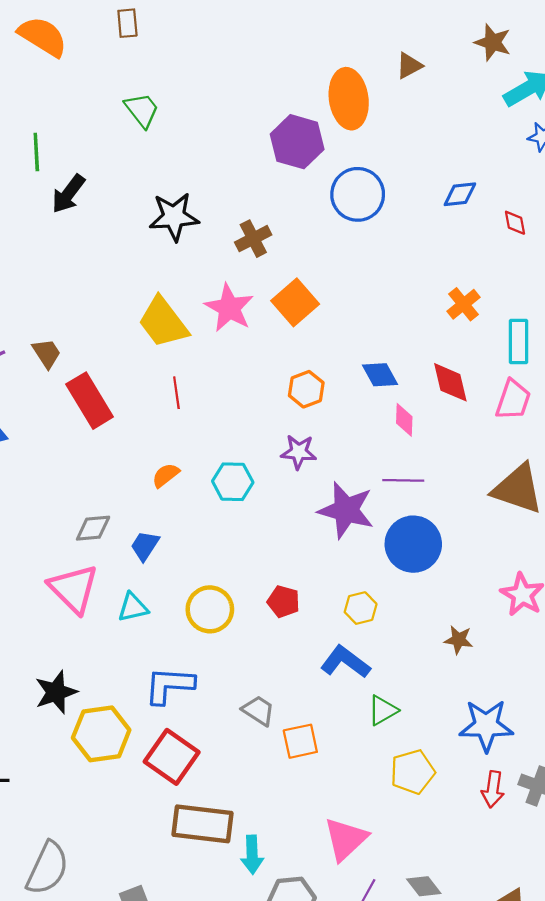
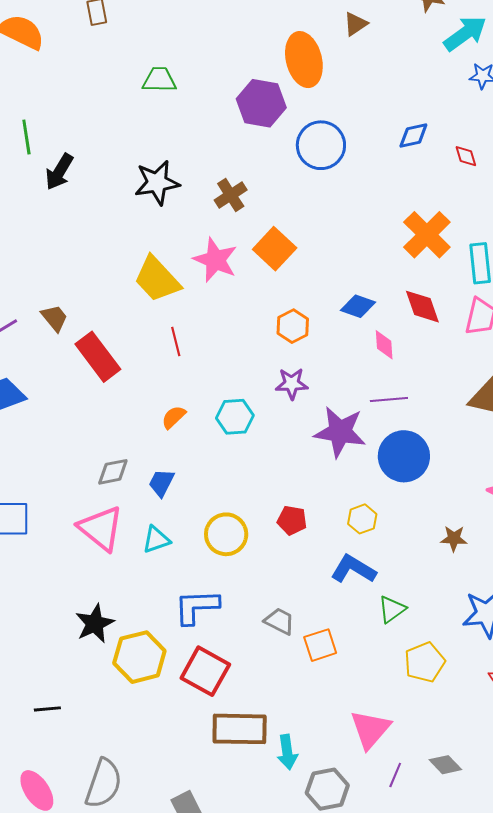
green trapezoid: (142, 110) -> (159, 80), moved, turned -45
orange cross: (463, 304) -> (427, 235), size x1.6
blue diamond: (380, 375) -> (358, 306), turned -36

